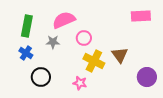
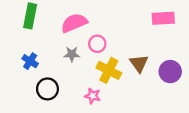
green rectangle: (27, 26) -> (30, 16), moved
gray star: (53, 42) -> (72, 54), moved
purple circle: (147, 77) -> (170, 72), moved

